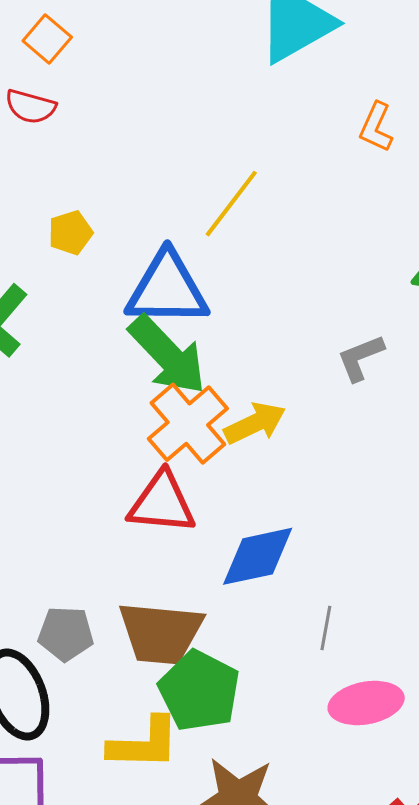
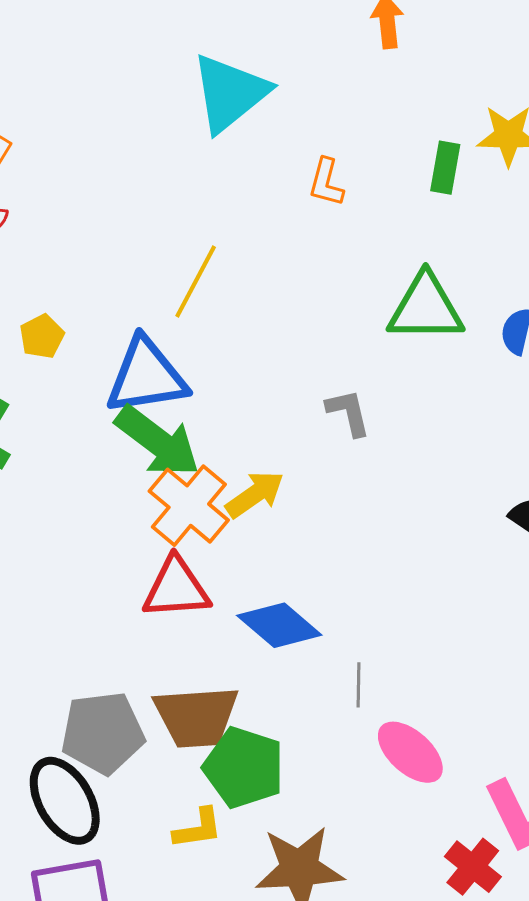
gray L-shape: (360, 358) -> (348, 413), turned 108
blue diamond: (258, 556) -> (279, 625), turned 62
gray pentagon: (66, 634) -> (103, 733), size x1.5
pink ellipse: (366, 703) -> (410, 752), turned 62
yellow L-shape: (144, 744) -> (198, 829), size x0.7

